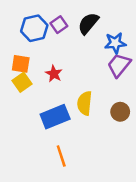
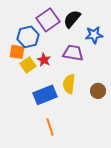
purple square: (59, 25) -> (48, 20), size x1.6
blue hexagon: (34, 28) -> (28, 37), moved
purple trapezoid: (119, 65) -> (73, 53), moved, turned 60
yellow square: (22, 82) -> (28, 65), moved

